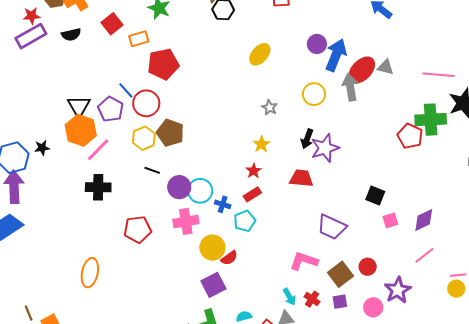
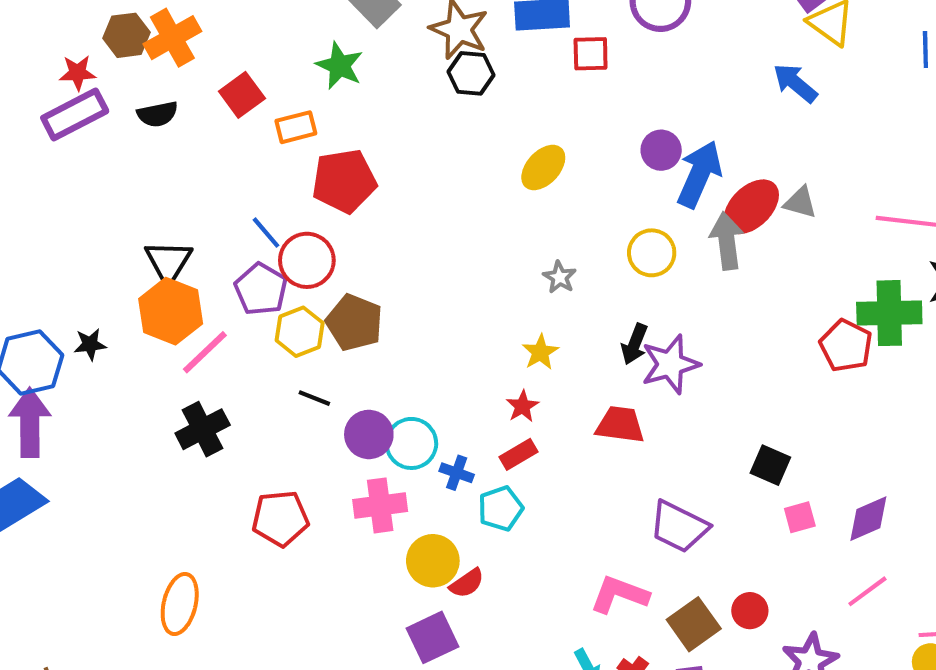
purple pentagon: (111, 109) -> (261, 289), moved
black cross: (98, 187) -> (203, 429), turned -30

